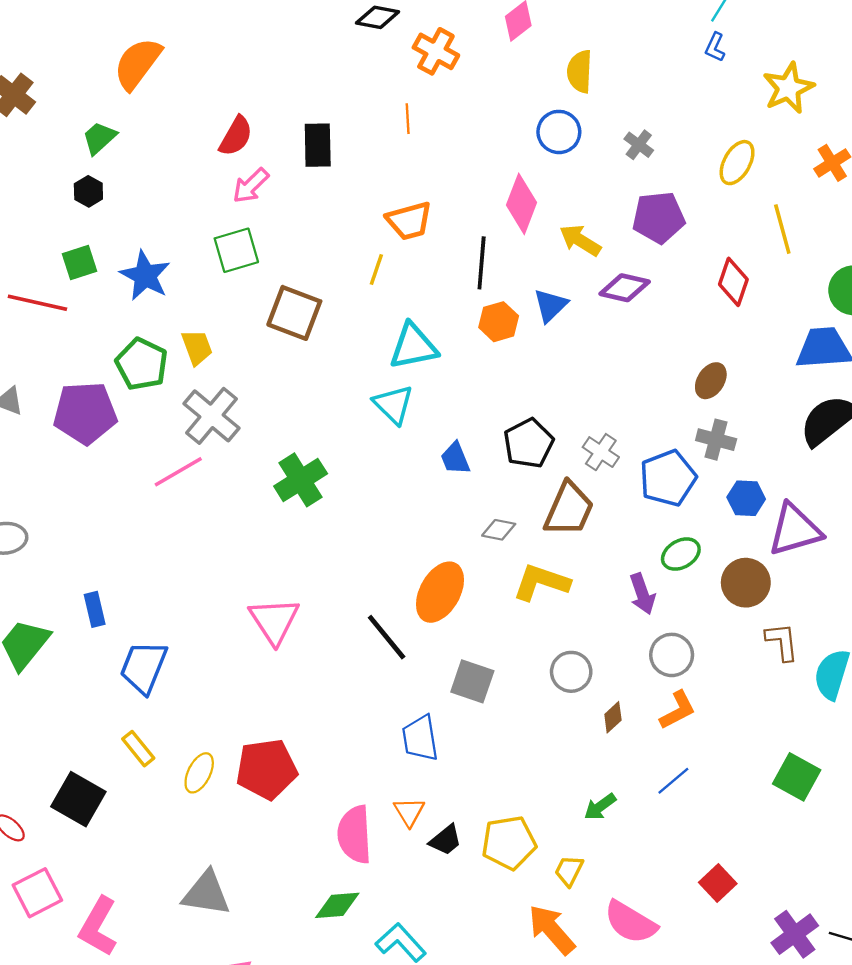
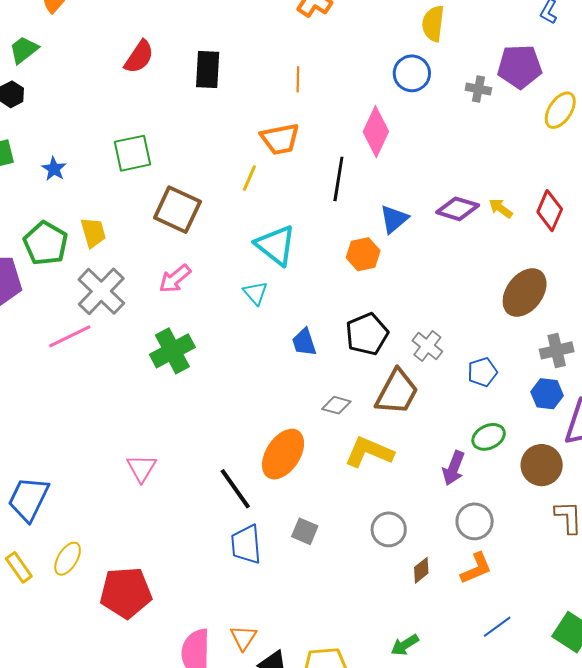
orange line: (408, 119) -> (298, 79), moved
gray cross: (639, 145) -> (478, 89), turned -30
pink arrow: (251, 186) -> (175, 279), moved
purple pentagon: (659, 217) -> (520, 67), moved
yellow arrow: (580, 240) -> (501, 208), moved, size x0.7
blue star: (145, 276) -> (54, 169), size x0.6
orange hexagon: (499, 322) -> (363, 254), moved
cyan triangle: (413, 346) -> (276, 245), turned 45
brown ellipse: (711, 381) -> (525, 293), size x1.6
cyan triangle: (393, 404) -> (255, 293), size x0.7
gray cross: (716, 440) -> (557, 350), moved, turned -32
blue pentagon: (668, 478) -> (482, 372), size x0.6
purple arrow: (642, 594) -> (454, 468), turned 36
pink triangle: (274, 621) -> (141, 468), size x0.7
gray square: (472, 681) -> (305, 531), size x0.7
blue trapezoid: (420, 738) -> (246, 544), moved
yellow ellipse: (199, 773) -> (68, 559), moved
blue line: (673, 781) -> (497, 627), moved

